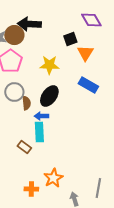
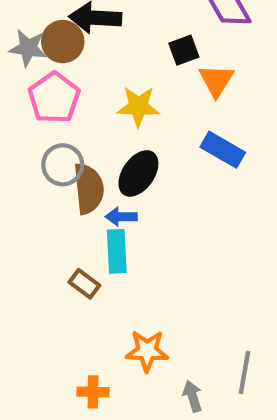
brown semicircle: (26, 103) -> (89, 189), size x1.6
orange star: (53, 178) -> (147, 351), turned 30
orange cross: (31, 189) -> (93, 392), moved

